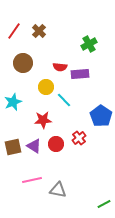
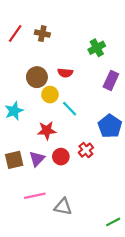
brown cross: (39, 31) -> (42, 34), turned -32
brown circle: (23, 63) -> (37, 77), moved
purple rectangle: (80, 74) -> (111, 80), moved, turned -60
purple triangle: (34, 146) -> (37, 159), turned 42

